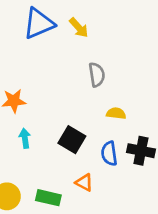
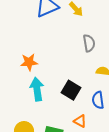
cyan arrow: (25, 138) -> (37, 89), size x1.6

